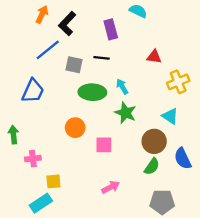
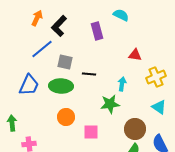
black line: (102, 58) -> (89, 74), moved
cyan arrow: (122, 86) -> (122, 84), moved, turned 40
green ellipse: (92, 92) -> (61, 86), moved
green star: (126, 113) -> (110, 104), turned -30
cyan triangle: (170, 116) -> (159, 107), moved

